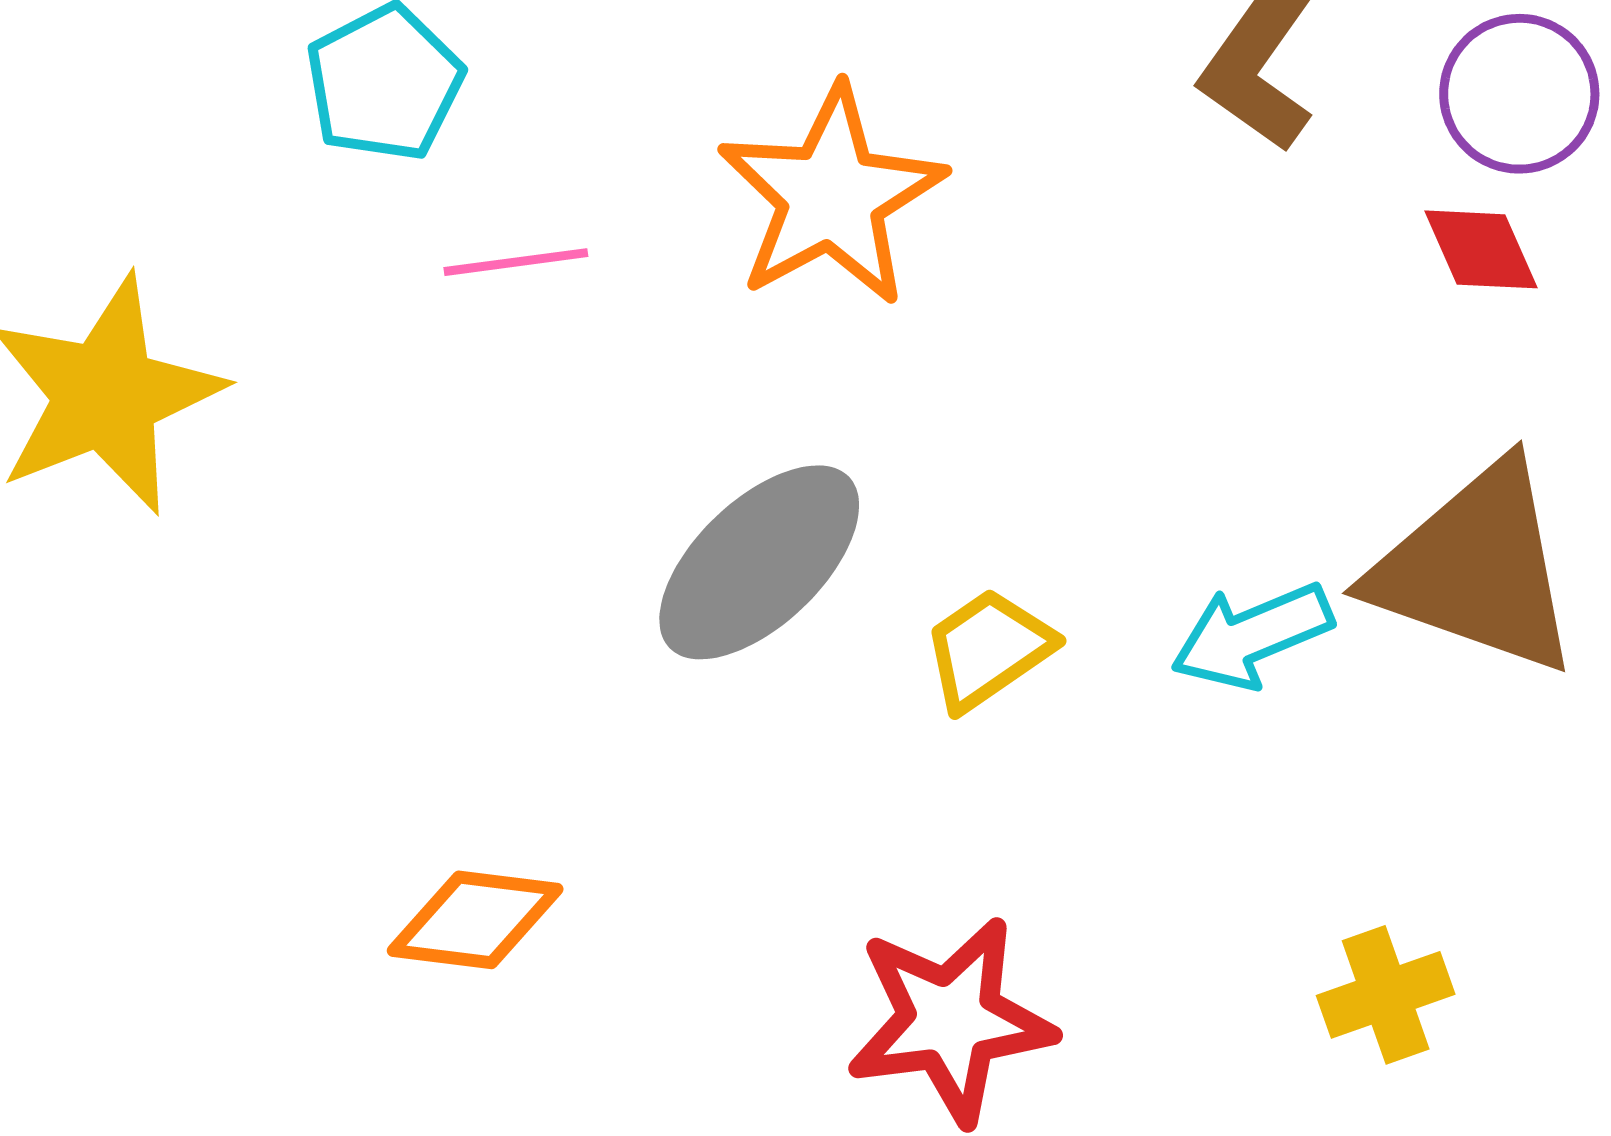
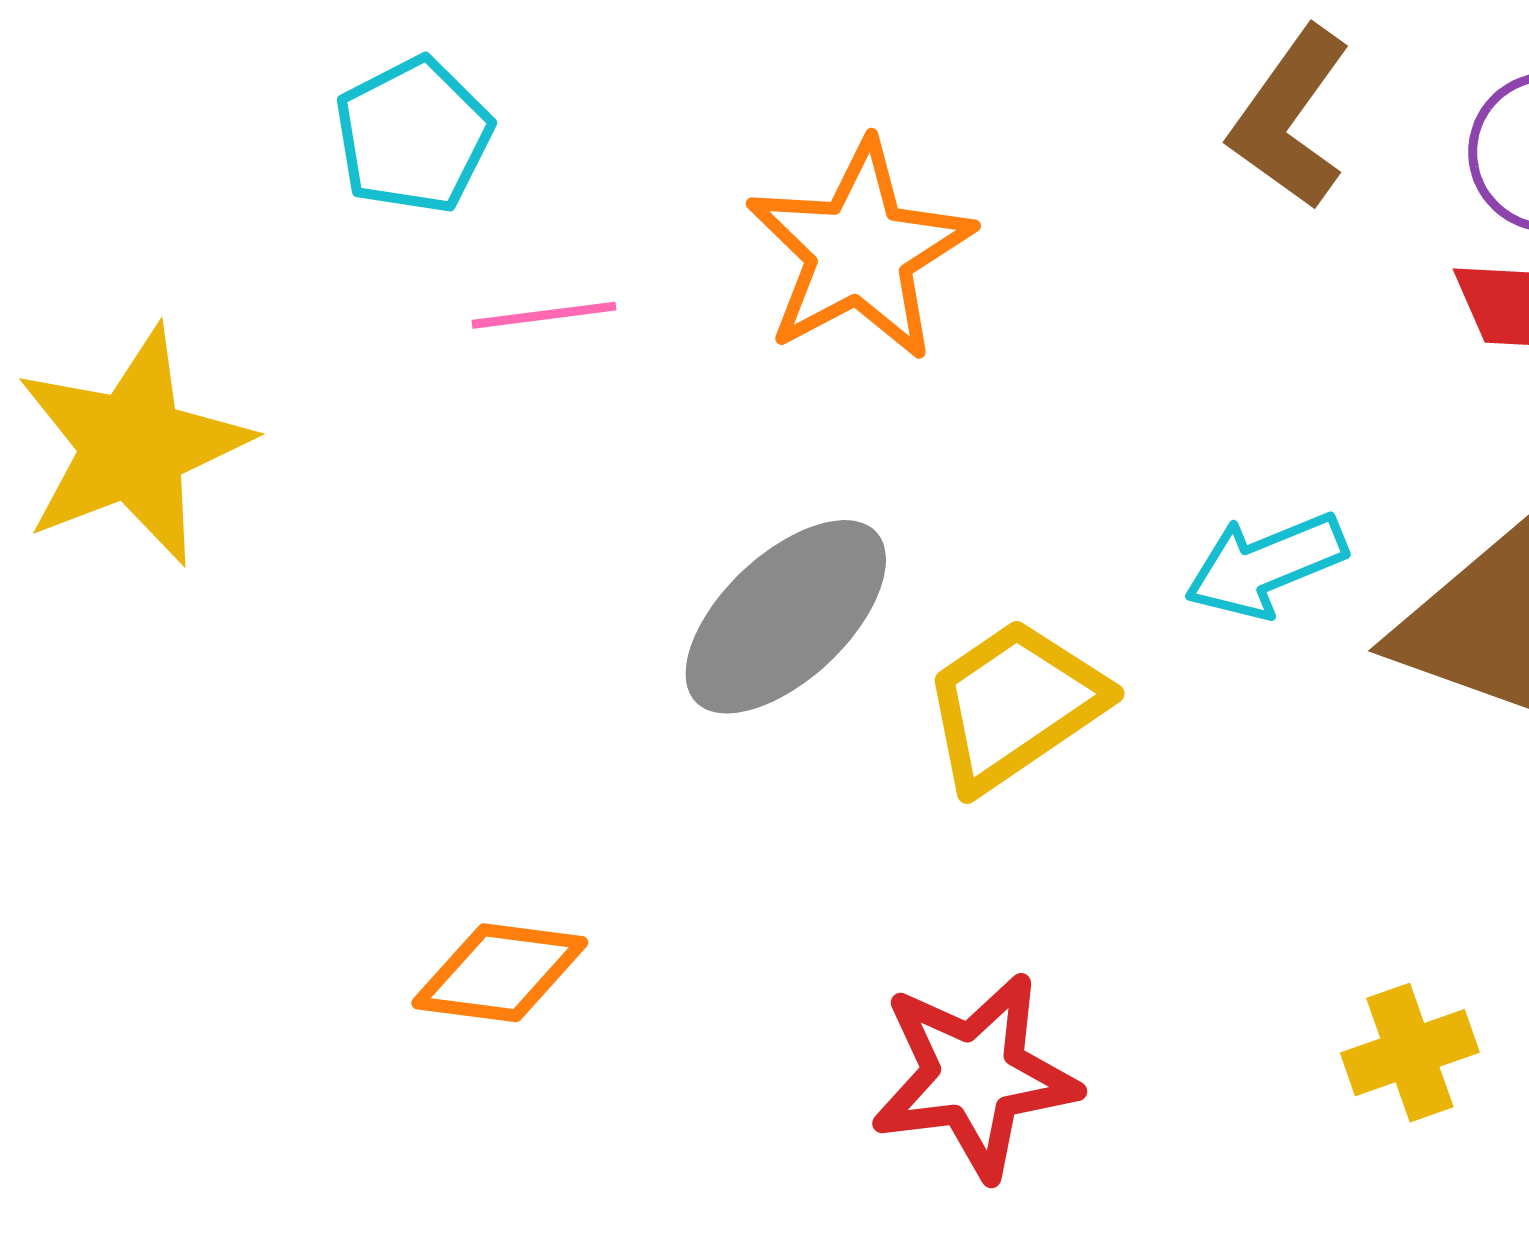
cyan arrow: (1252, 636) -> (1266, 565), moved
yellow trapezoid: (988, 649) -> (1014, 705), size x1.4

